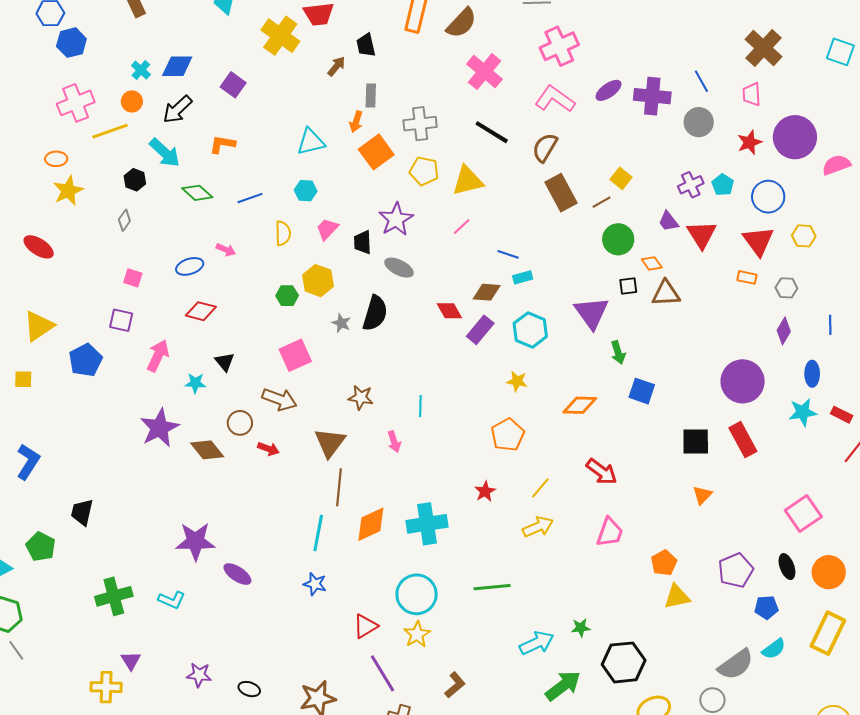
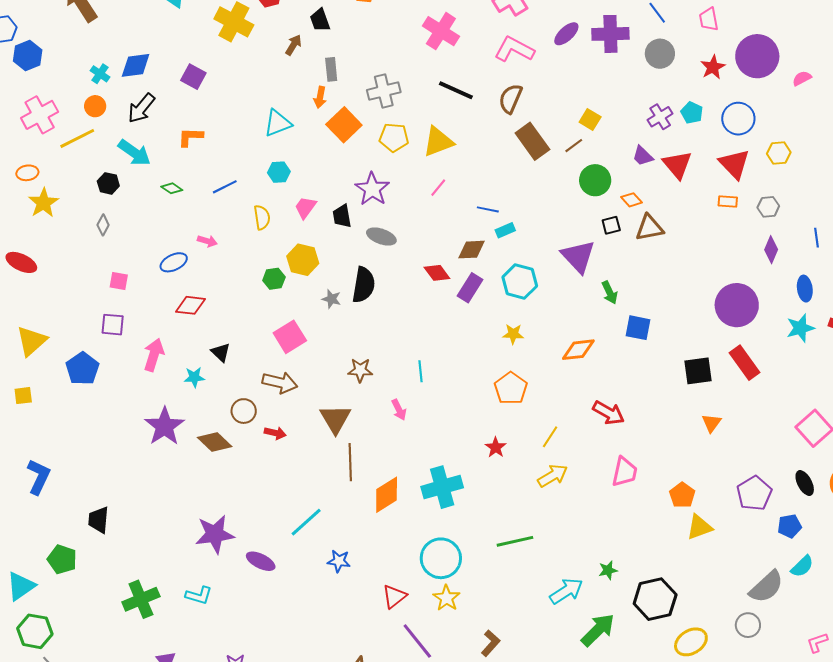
pink semicircle: (836, 165) -> (802, 78), size x0.7
green diamond: (197, 193) -> (172, 188), size x0.7
cyan line: (318, 533) -> (306, 522), moved, turned 45

